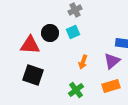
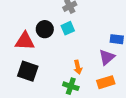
orange arrow: (83, 62) -> (78, 67), moved, turned -32
green cross: (76, 90) -> (71, 86), turned -35

